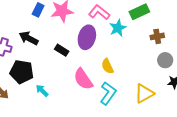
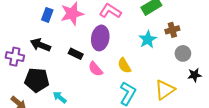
cyan star: (118, 28) -> (148, 39), moved
pink semicircle: (83, 79) -> (95, 69), moved, size x0.7

